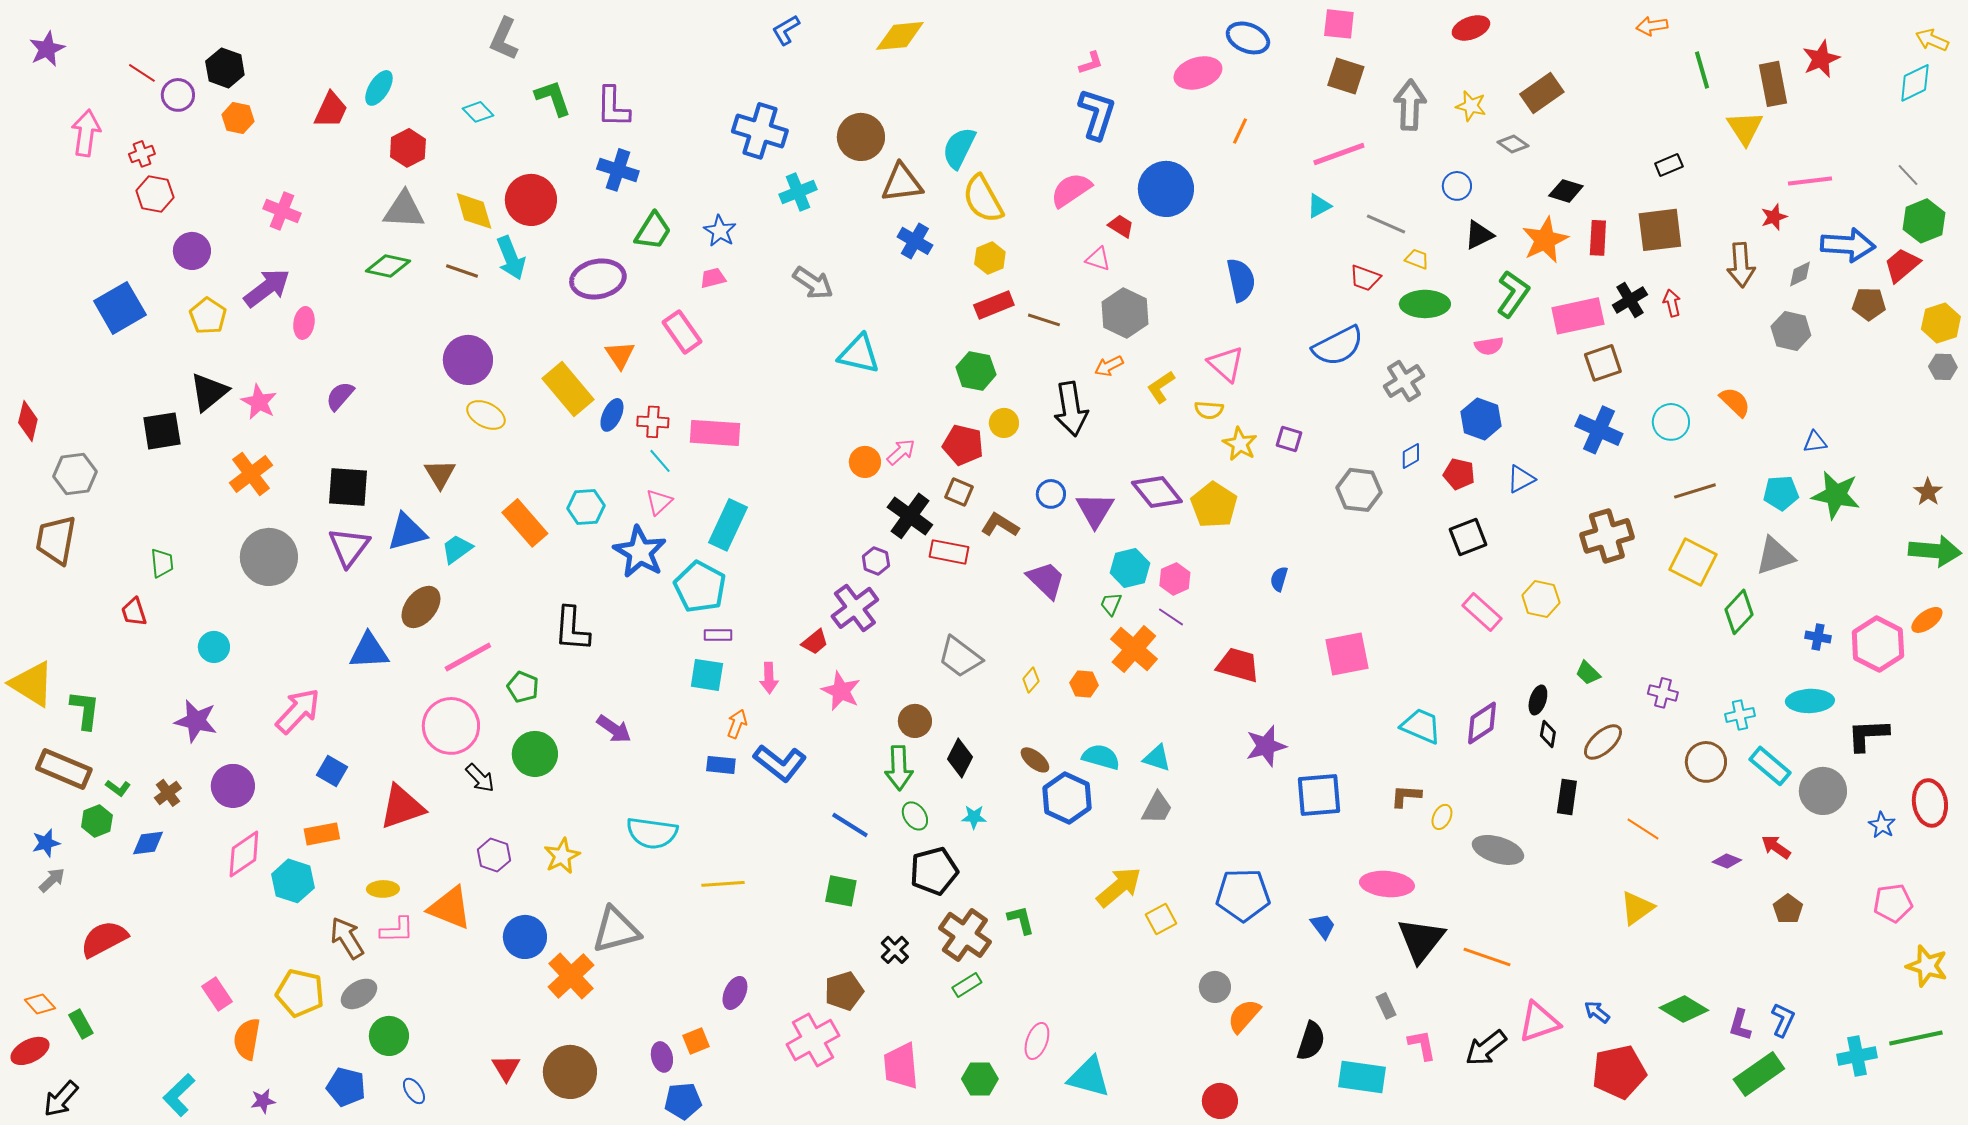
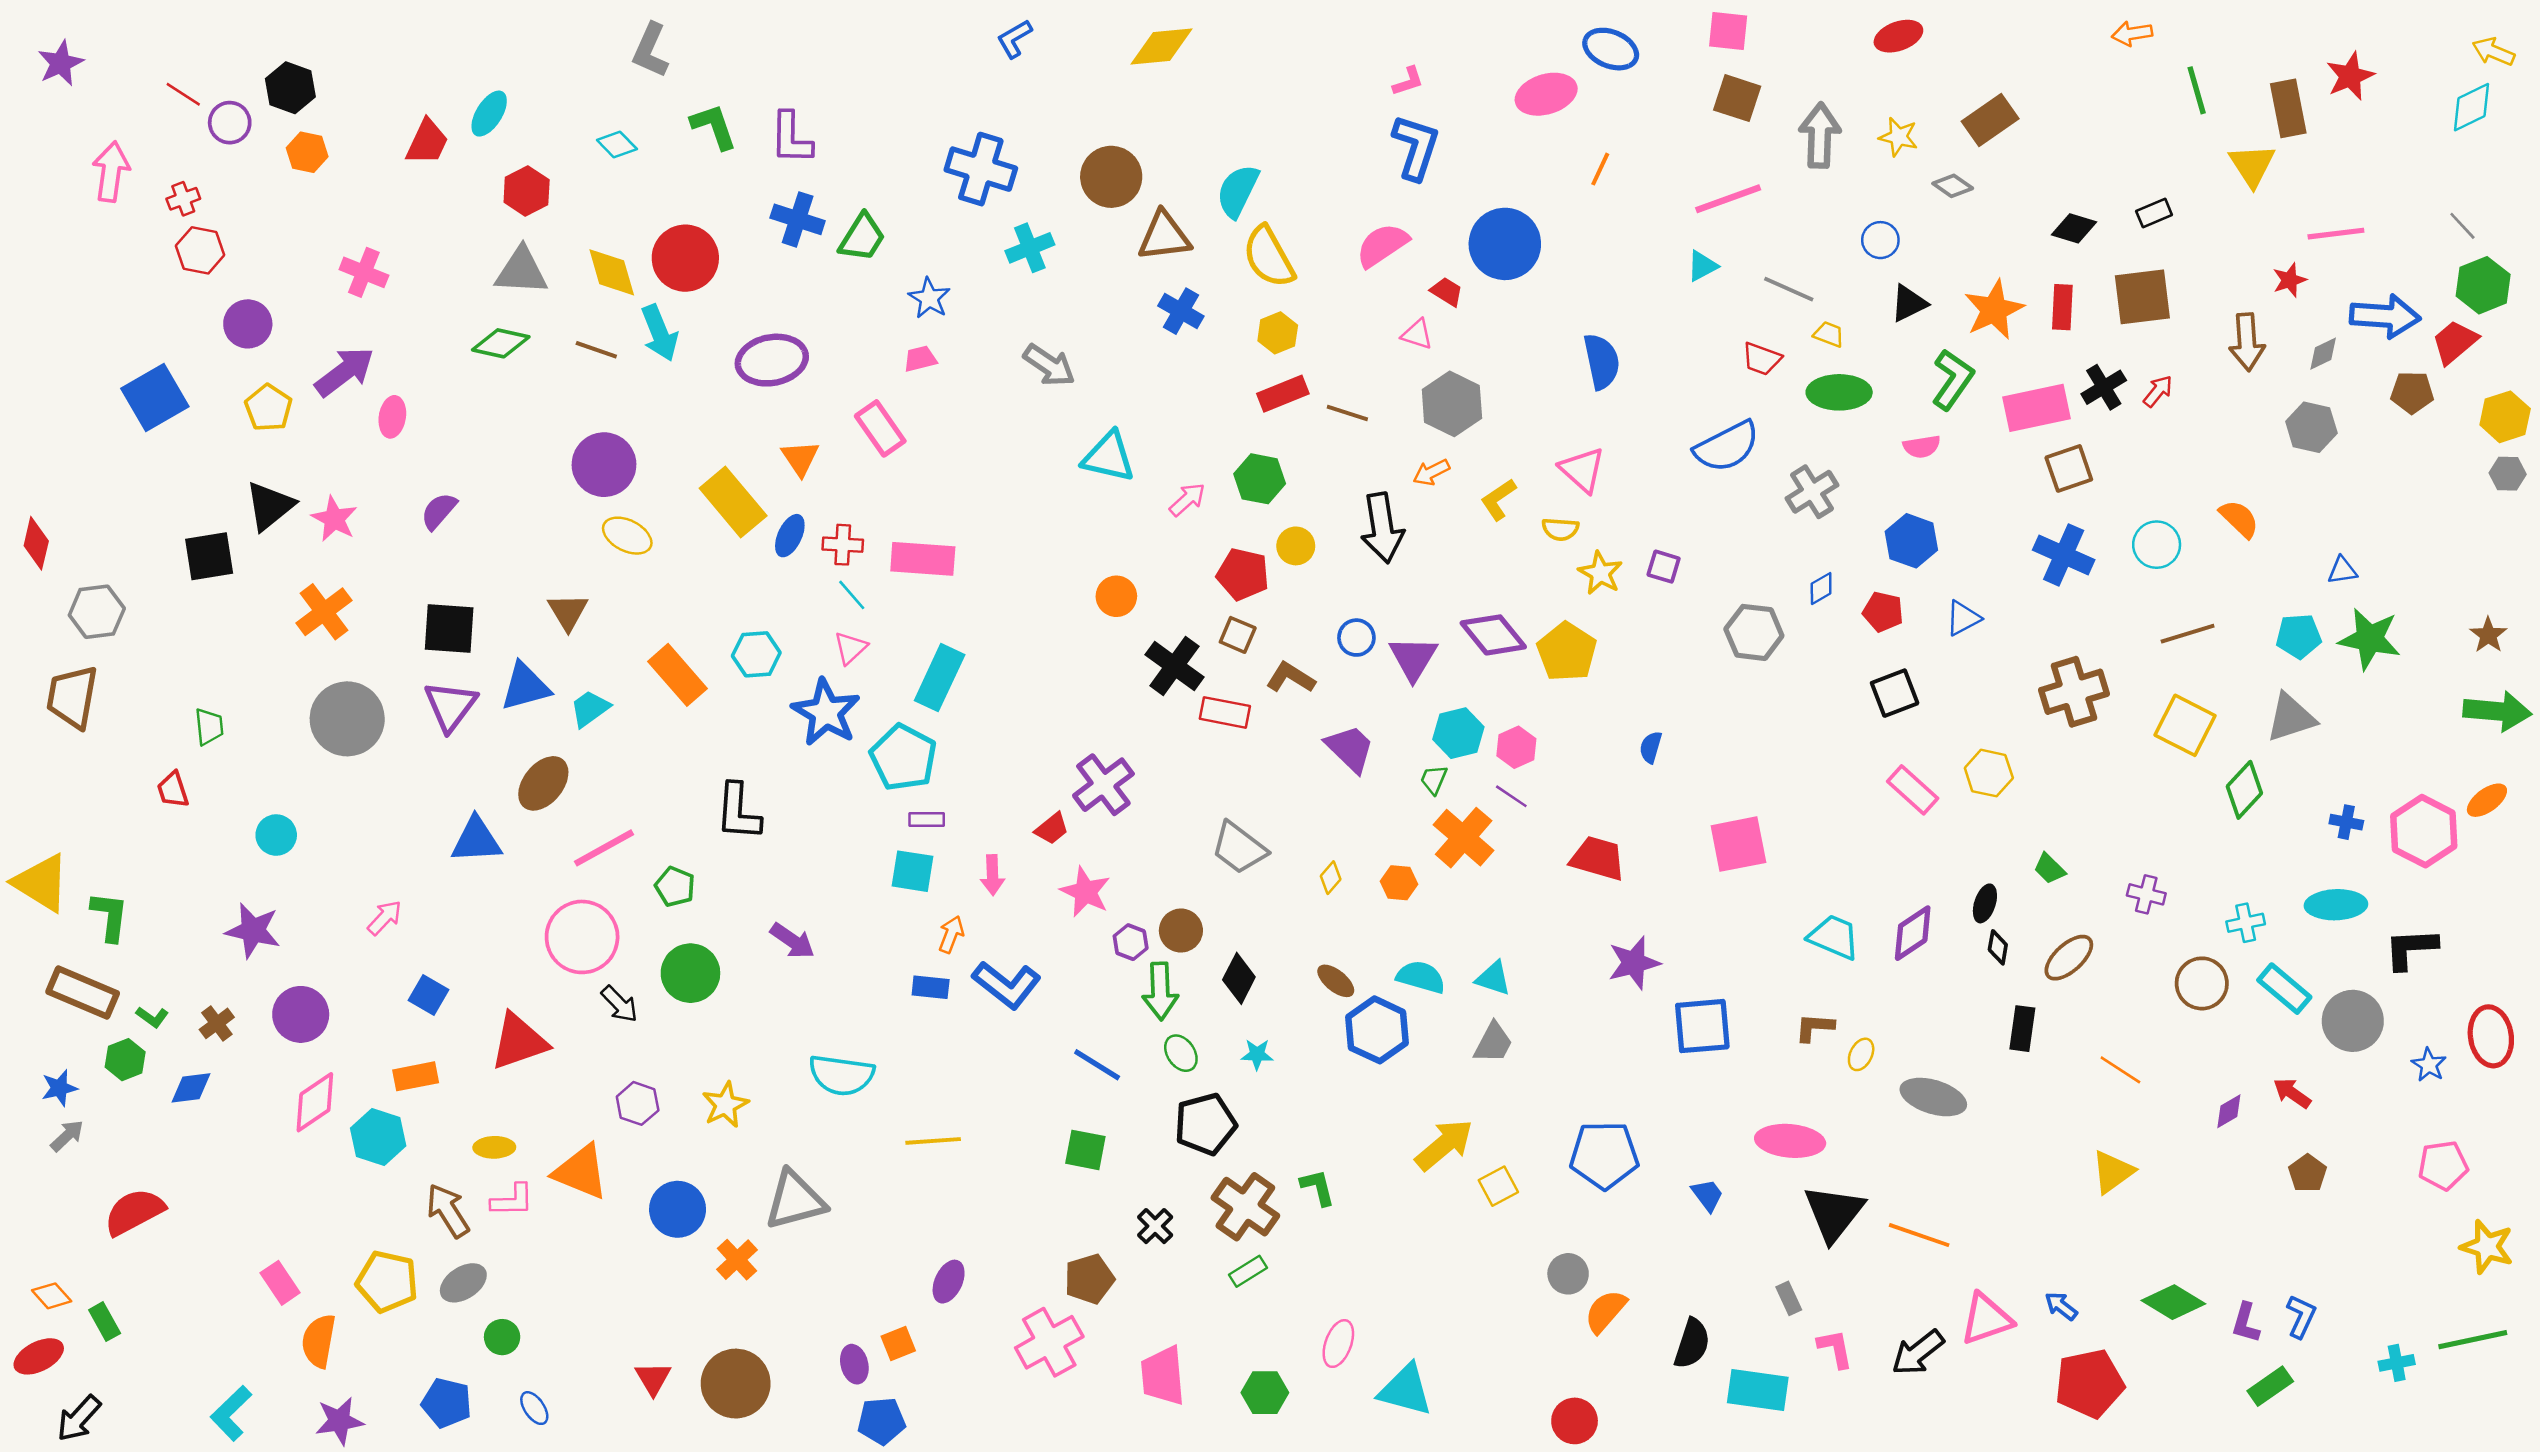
black diamond: (1566, 191) -> (2074, 228), moved
green trapezoid: (653, 231) -> (862, 237), moved
red arrow: (1672, 303) -> (2158, 391), turned 52
pink arrow: (901, 452) -> (1187, 499), moved
purple hexagon: (876, 561) -> (1131, 942), moved
pink arrow: (298, 711) -> (385, 918), size x0.6
purple diamond: (1727, 861) -> (2229, 1111), turned -52
orange cross: (571, 976) -> (737, 1260), size x0.7
green circle: (389, 1036) -> (502, 1337), size x0.7
cyan cross: (1857, 1056) -> (2397, 1363), size x0.7
green rectangle: (1759, 1074) -> (2270, 1386), size x0.7
purple star: (263, 1101) -> (339, 1421), size x1.5

